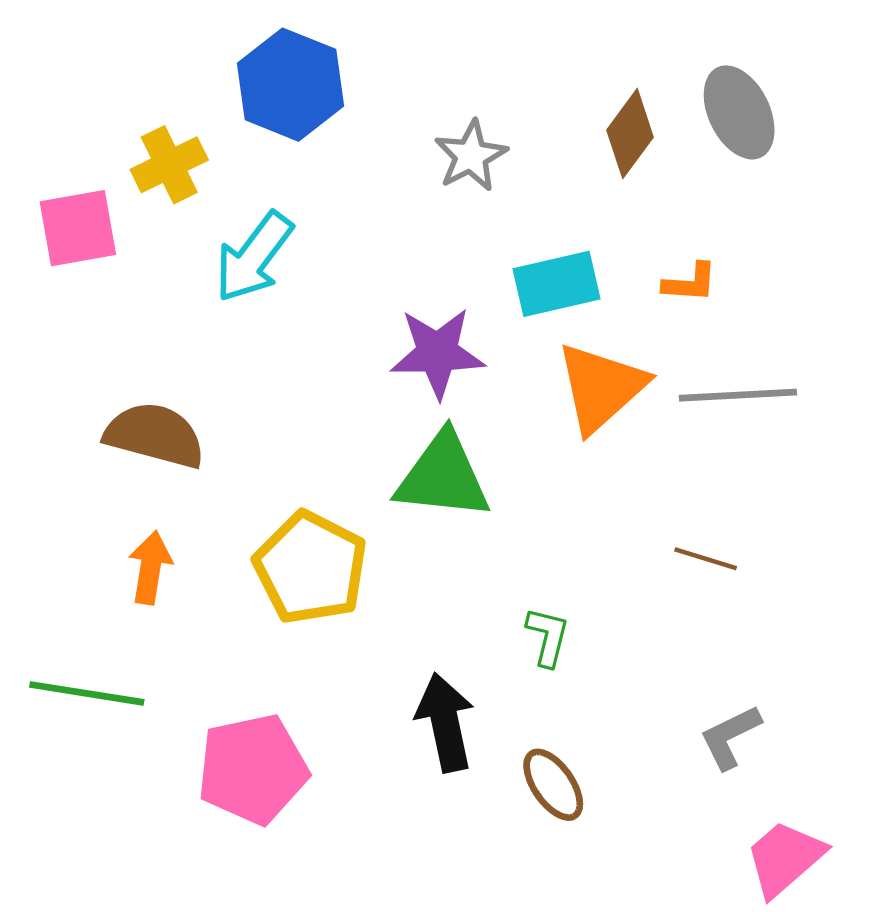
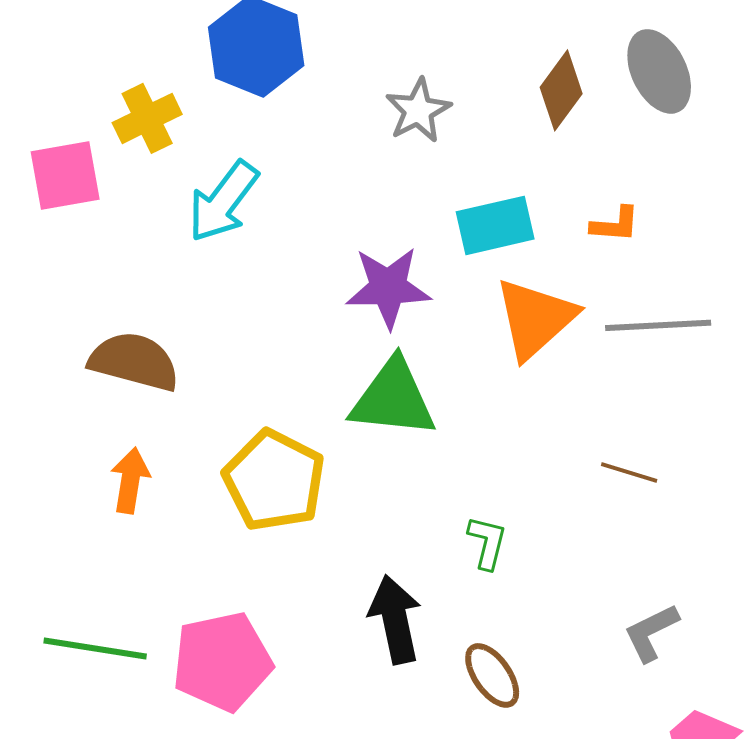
green line: (87, 693) -> (95, 648), moved

